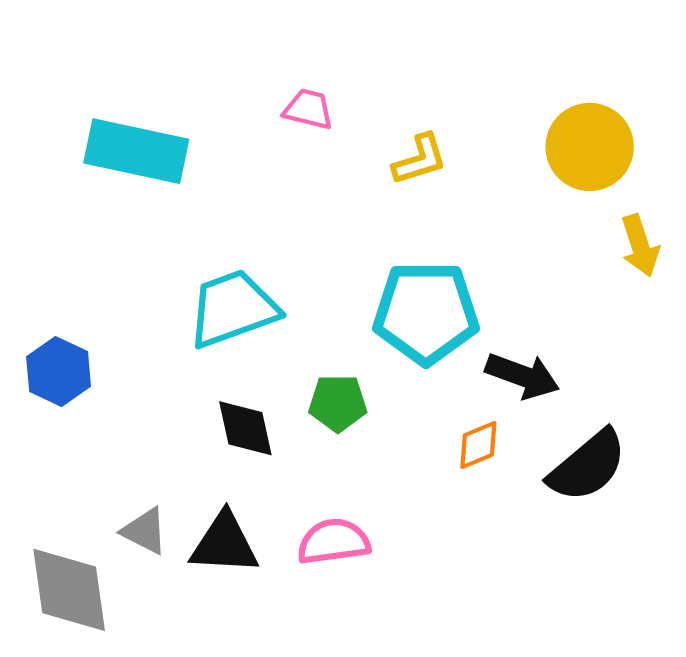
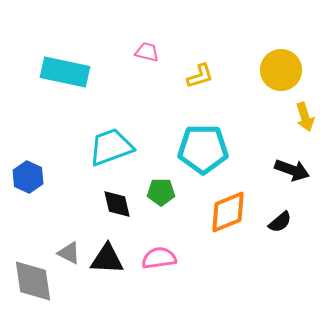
black arrow: (522, 376) -> (292, 170), moved
orange diamond: (478, 445) -> (228, 212), size x1.8
black semicircle: (588, 466) -> (280, 222), size x0.6

